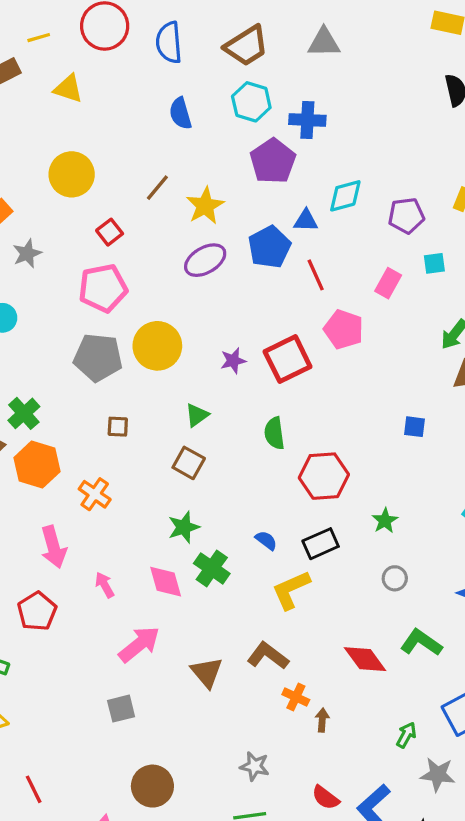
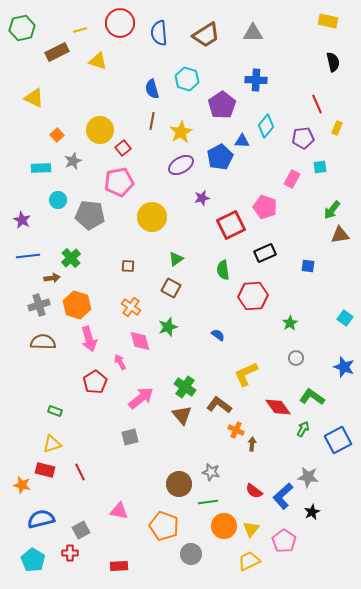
cyan hexagon: (251, 102) -> (187, 79), moved
blue semicircle: (180, 113) -> (152, 89), moved
blue cross: (307, 120) -> (256, 80), moved
yellow circle: (72, 174) -> (100, 130), moved
brown line: (157, 188) -> (152, 121), turned -30
cyan diamond: (345, 196) -> (266, 126), turned -35
red line: (316, 275) -> (317, 104), moved
gray pentagon: (98, 357) -> (90, 215), moved
purple star: (233, 361) -> (202, 198), moved
orange hexagon: (37, 465) -> (77, 305), moved
orange cross: (95, 494) -> (131, 307), moved
black rectangle: (321, 544) -> (265, 253), moved
green cross: (212, 568) -> (185, 387), moved
pink diamond: (166, 582) -> (140, 341), moved
yellow L-shape: (291, 590) -> (246, 374), moved
red pentagon: (37, 611) -> (95, 382), moved
green arrow: (406, 735) -> (303, 429), moved
gray star: (438, 775) -> (308, 477), moved
brown circle: (152, 786) -> (179, 484), moved
red line: (34, 789) -> (80, 472), moved

